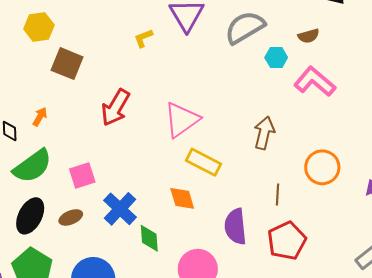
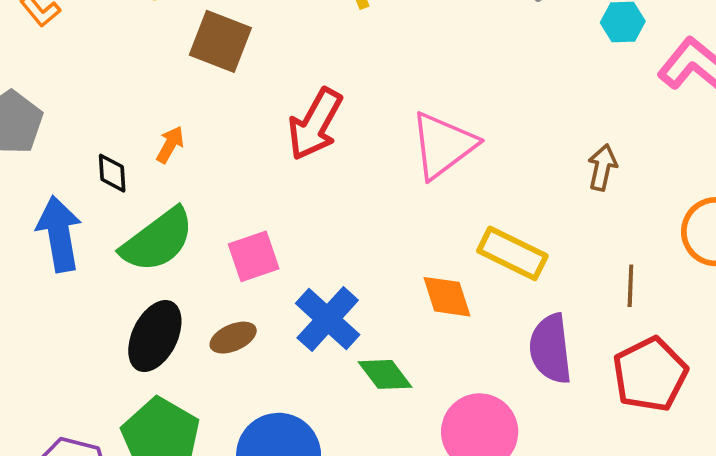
brown arrow: (264, 133) -> (602, 167), size x0.7
yellow rectangle: (204, 162) -> (512, 253), moved
green diamond: (149, 238) -> (385, 374), turned -32

